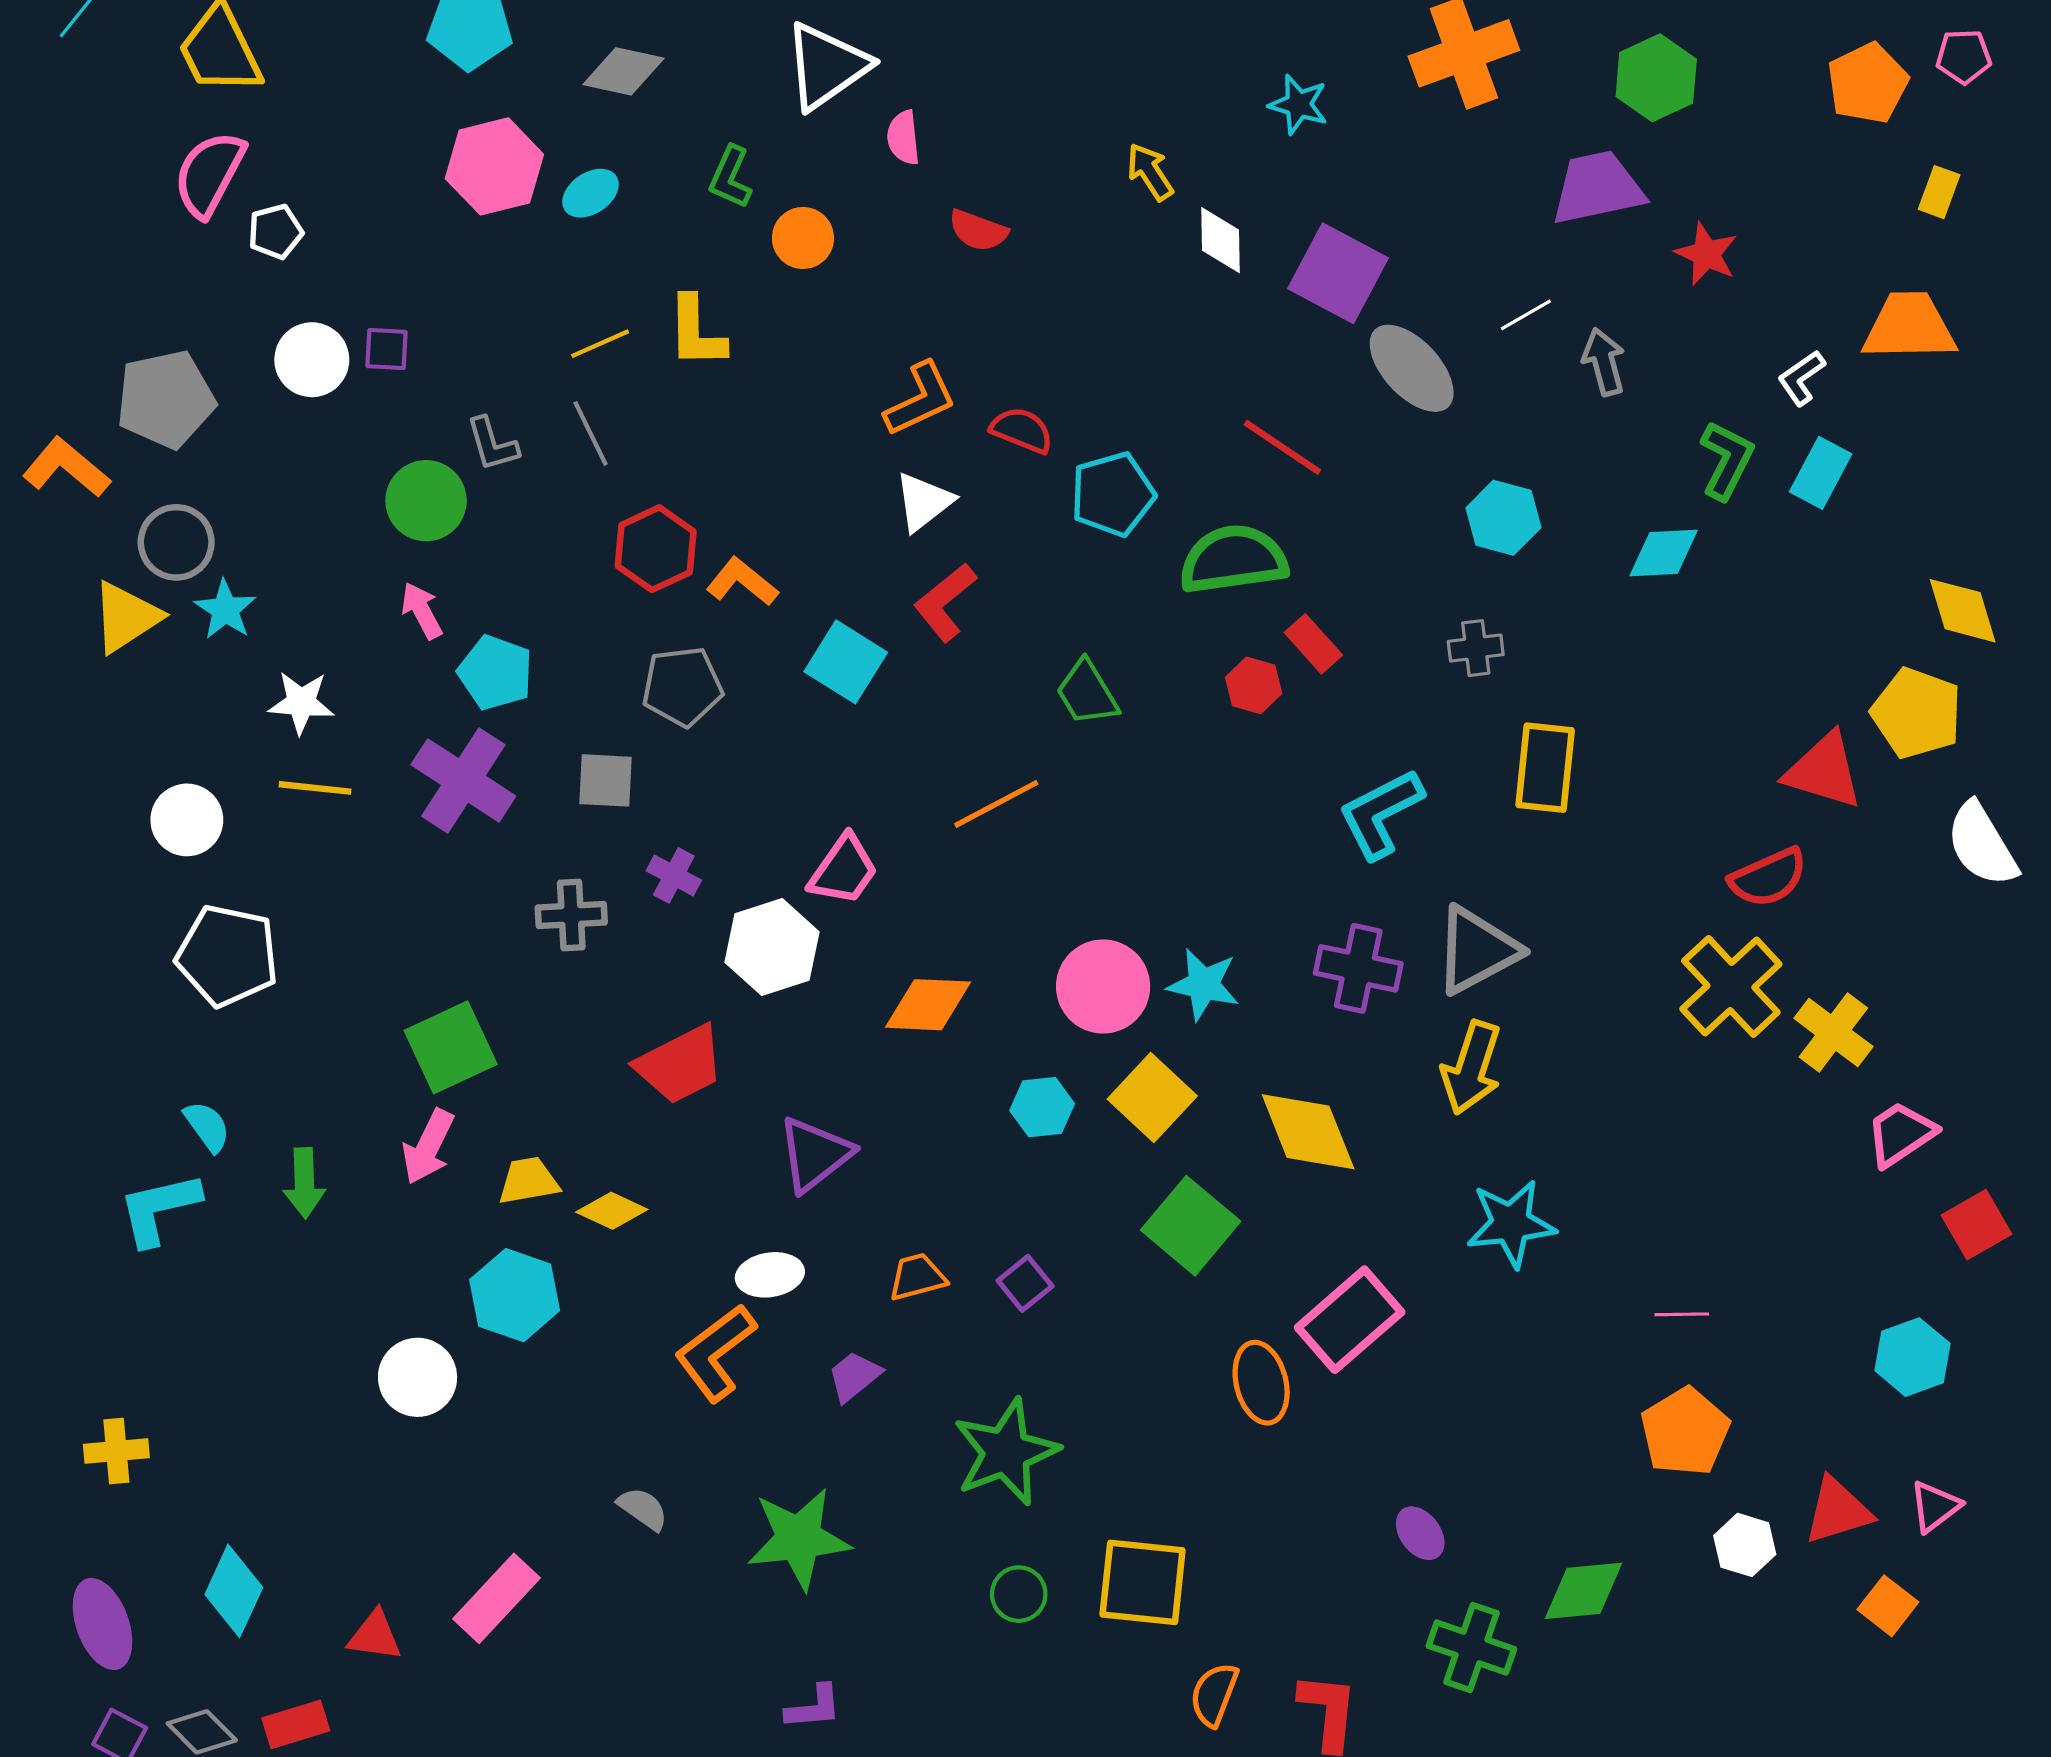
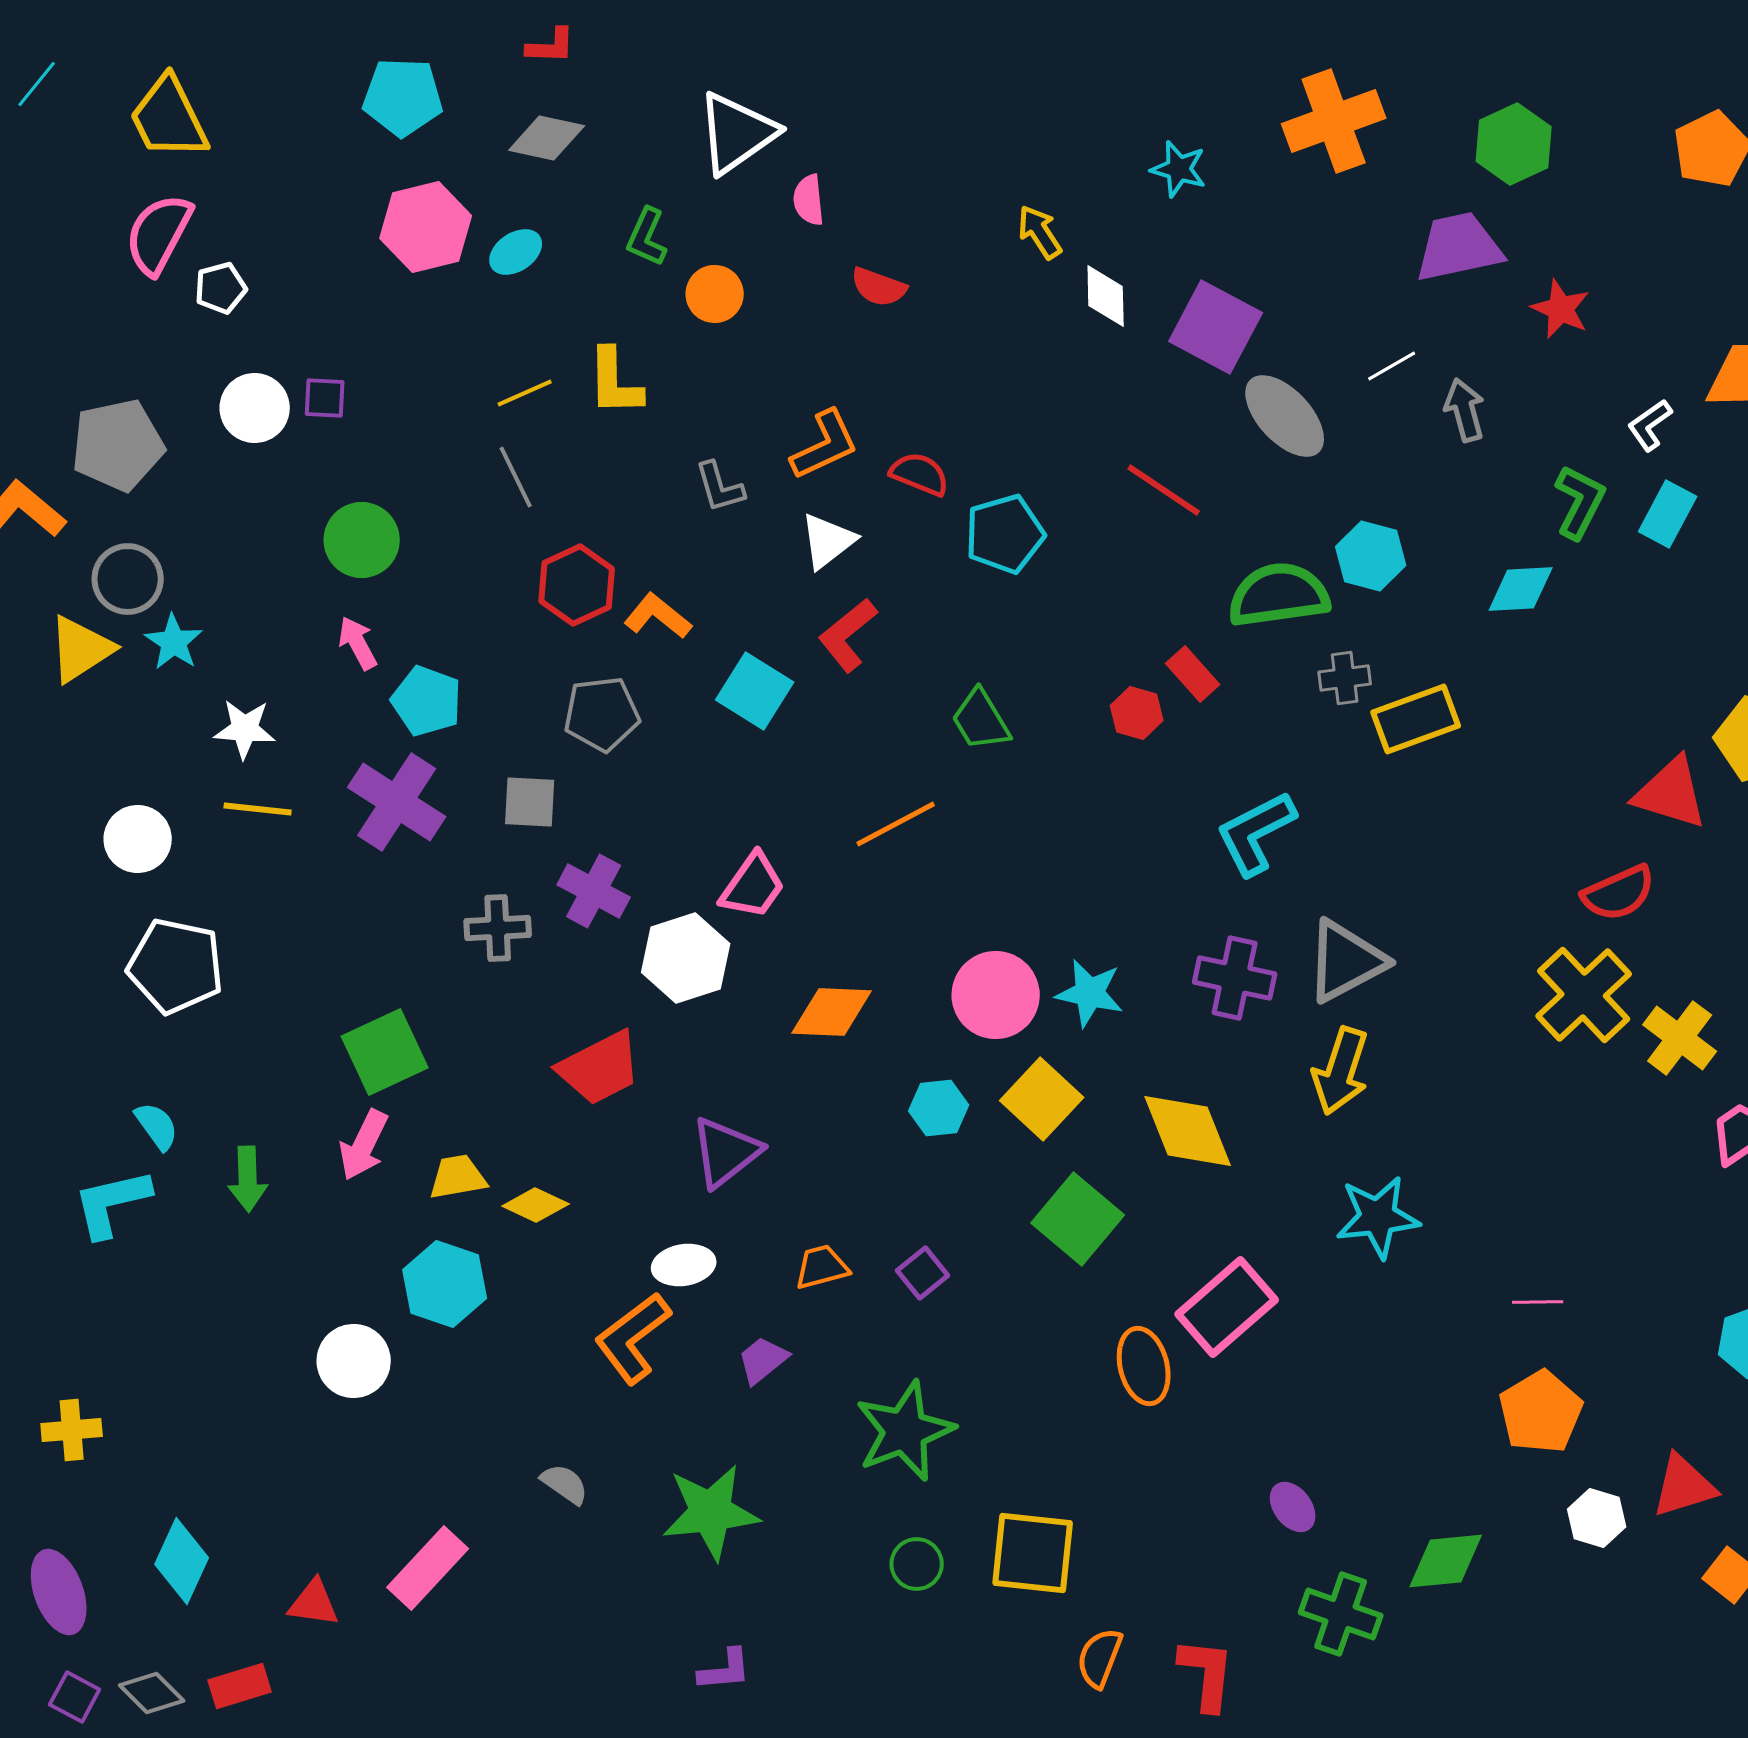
gray L-shape: (492, 444) -> (720, 487), moved
green semicircle: (1233, 559) -> (1279, 595), moved
yellow rectangle: (1545, 768) -> (1416, 719), moved, turned 64
purple cross: (674, 875) -> (594, 891), size x1.4

